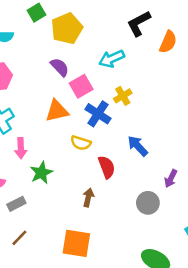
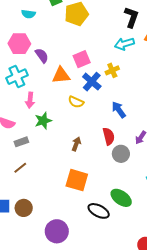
black L-shape: (139, 23) -> (131, 17), turned 130
cyan arrow: (112, 59) -> (124, 44), moved
purple semicircle: (60, 67) -> (42, 56), moved
red semicircle: (107, 167) -> (109, 136), moved
orange square: (76, 243) -> (77, 180), moved

